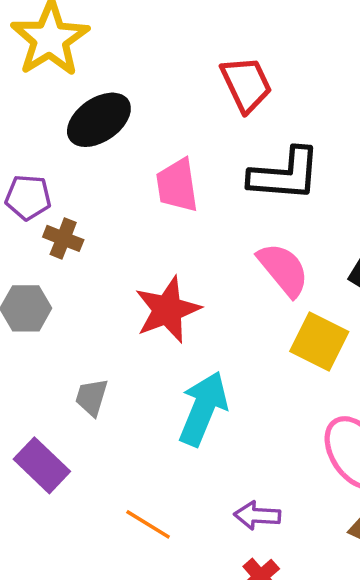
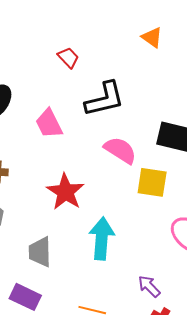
red trapezoid: (246, 84) -> (68, 58), size x0.7
gray trapezoid: (92, 397) -> (40, 252), size x1.4
purple arrow: (257, 515) -> (149, 286), turned 60

